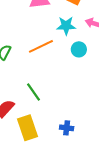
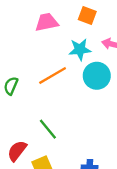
cyan circle: (79, 49) -> (97, 76), size x1.5

